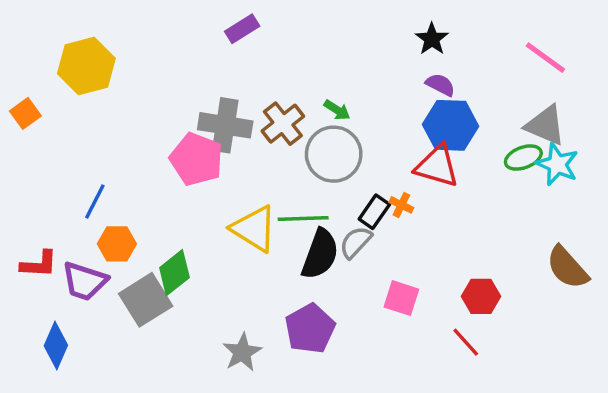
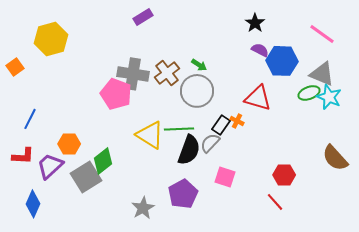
blue hexagon: (451, 125) -> (282, 61), moved
blue line: (95, 202) -> (30, 119), moved
purple trapezoid: (85, 281) -> (50, 166), turned 120
pink square: (401, 298) -> (225, 177), moved

